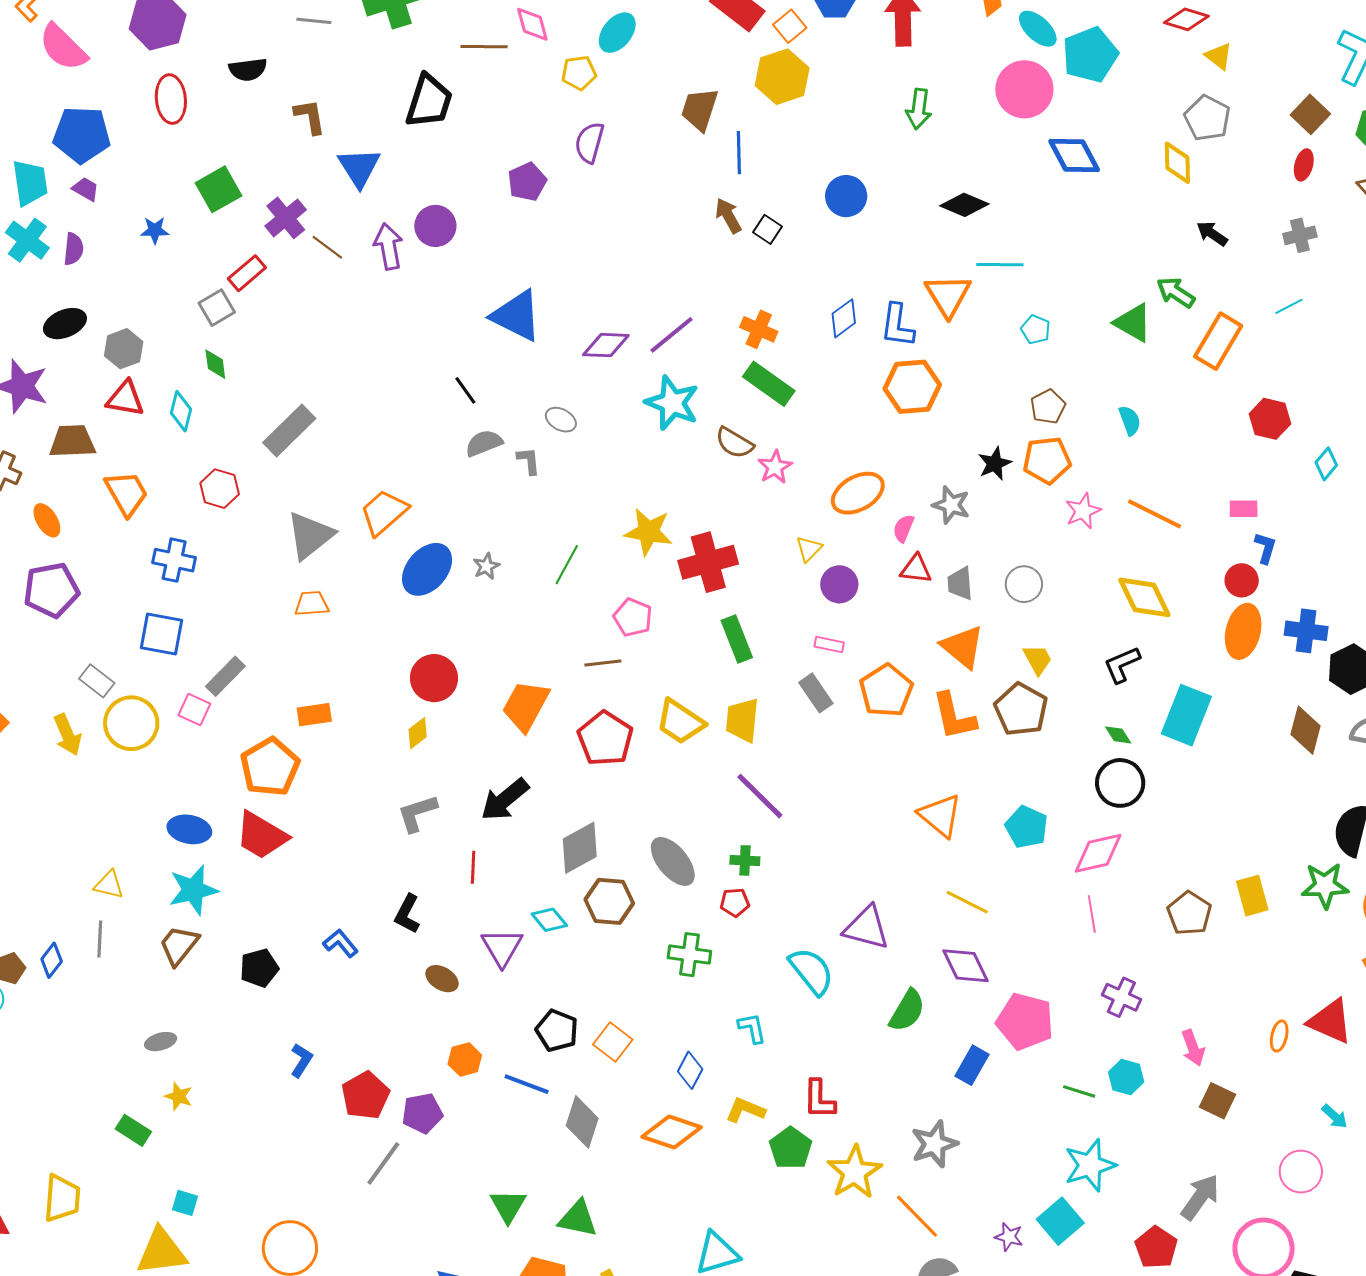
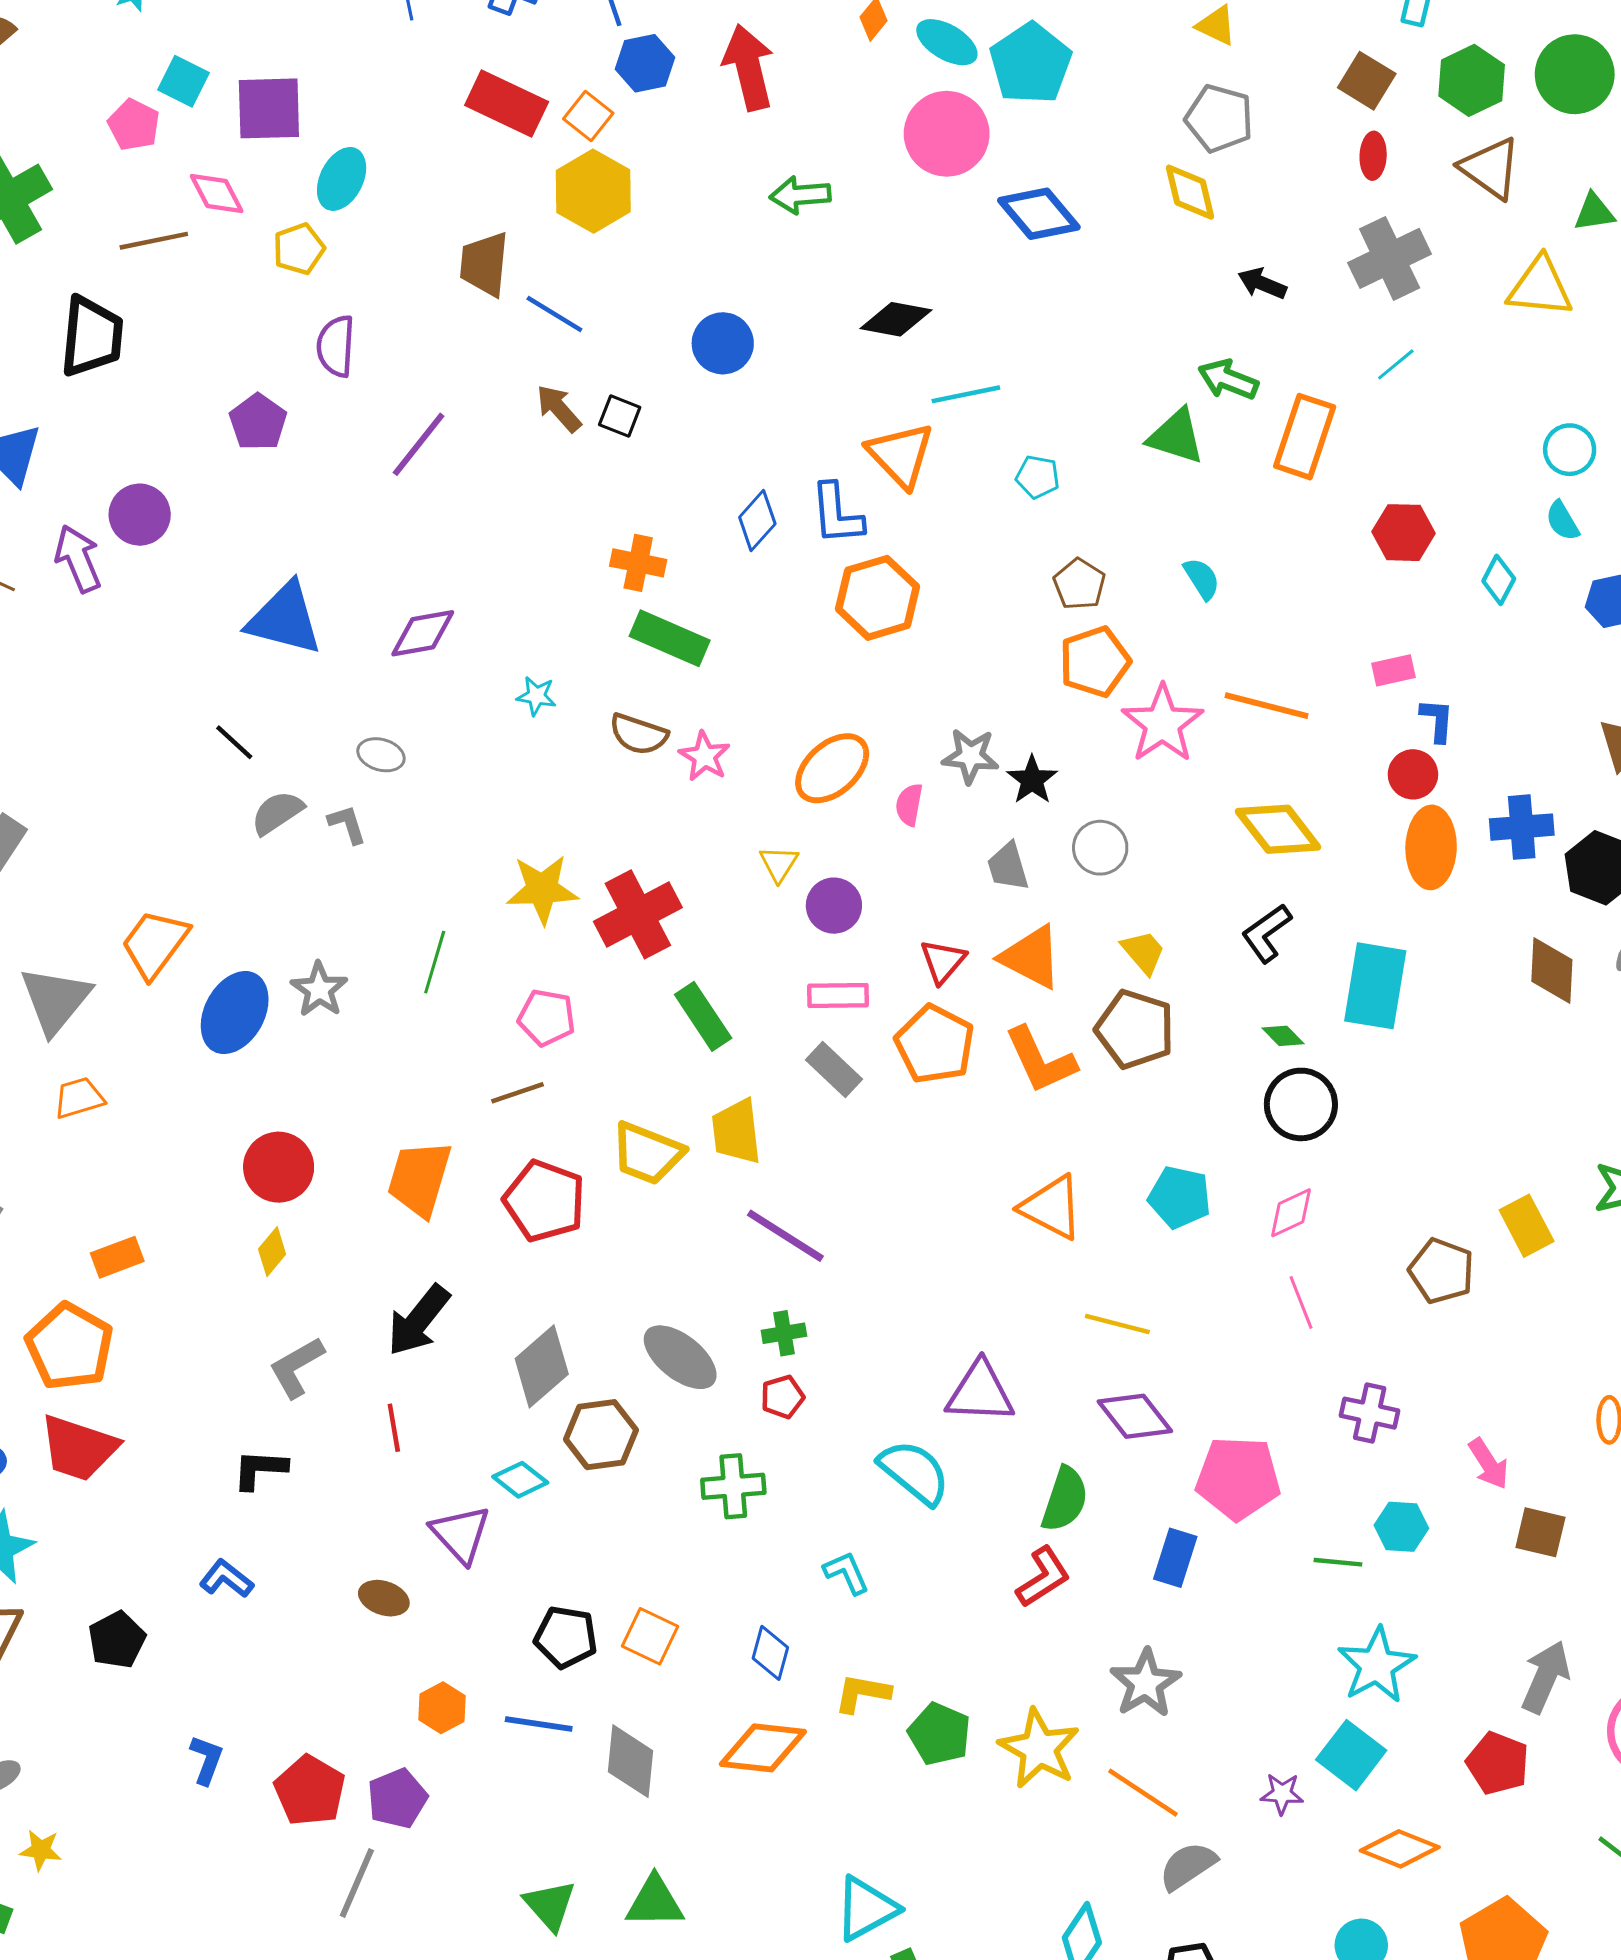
green arrow: (919, 109) -> (800, 195), turned 90
blue line: (739, 153) -> (554, 314), turned -45
gray cross: (1300, 235) -> (1390, 258), size x1.6
purple line: (672, 335) -> (419, 444), moved
cyan star: (672, 403) -> (536, 696), size x0.5
black star: (995, 464) -> (1032, 780), moved
pink star: (1083, 511) -> (1162, 724), size x1.5
gray star: (486, 566) -> (319, 989), size x1.4
red triangle: (916, 569) -> (943, 961), moved, turned -44
pink rectangle: (829, 644) -> (838, 995), size x1.4
pink diamond: (1098, 853) -> (1291, 1213), size x0.7
black L-shape: (407, 914) -> (260, 1469), moved, turned 78
red L-shape: (819, 1099) -> (1043, 1577), moved, turned -111

